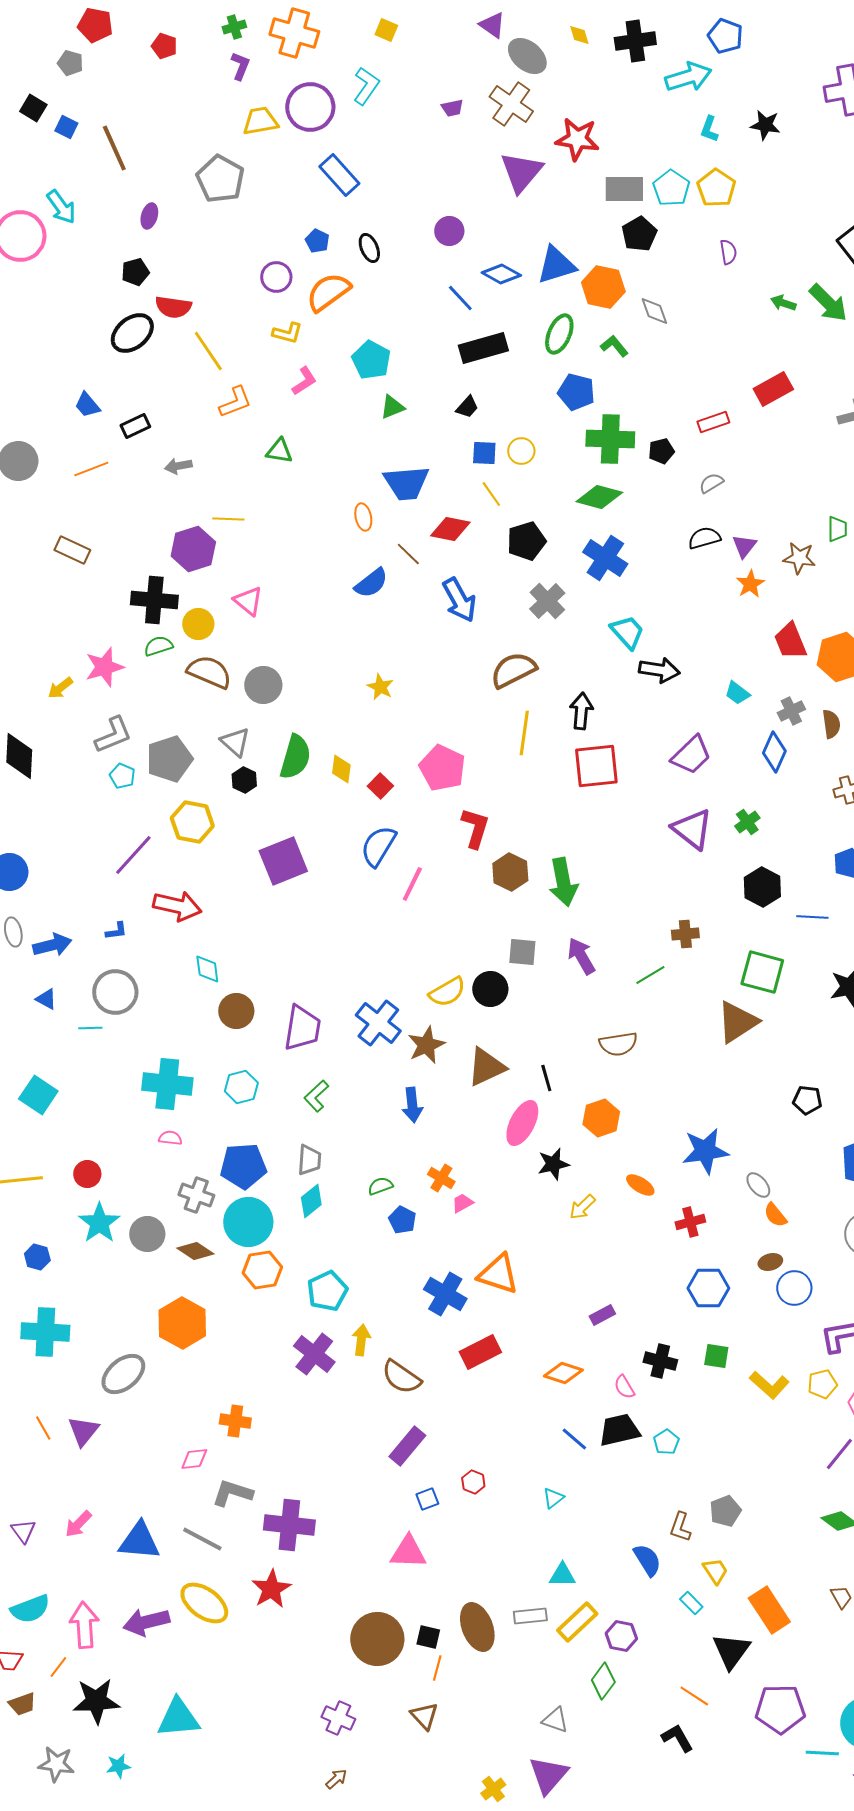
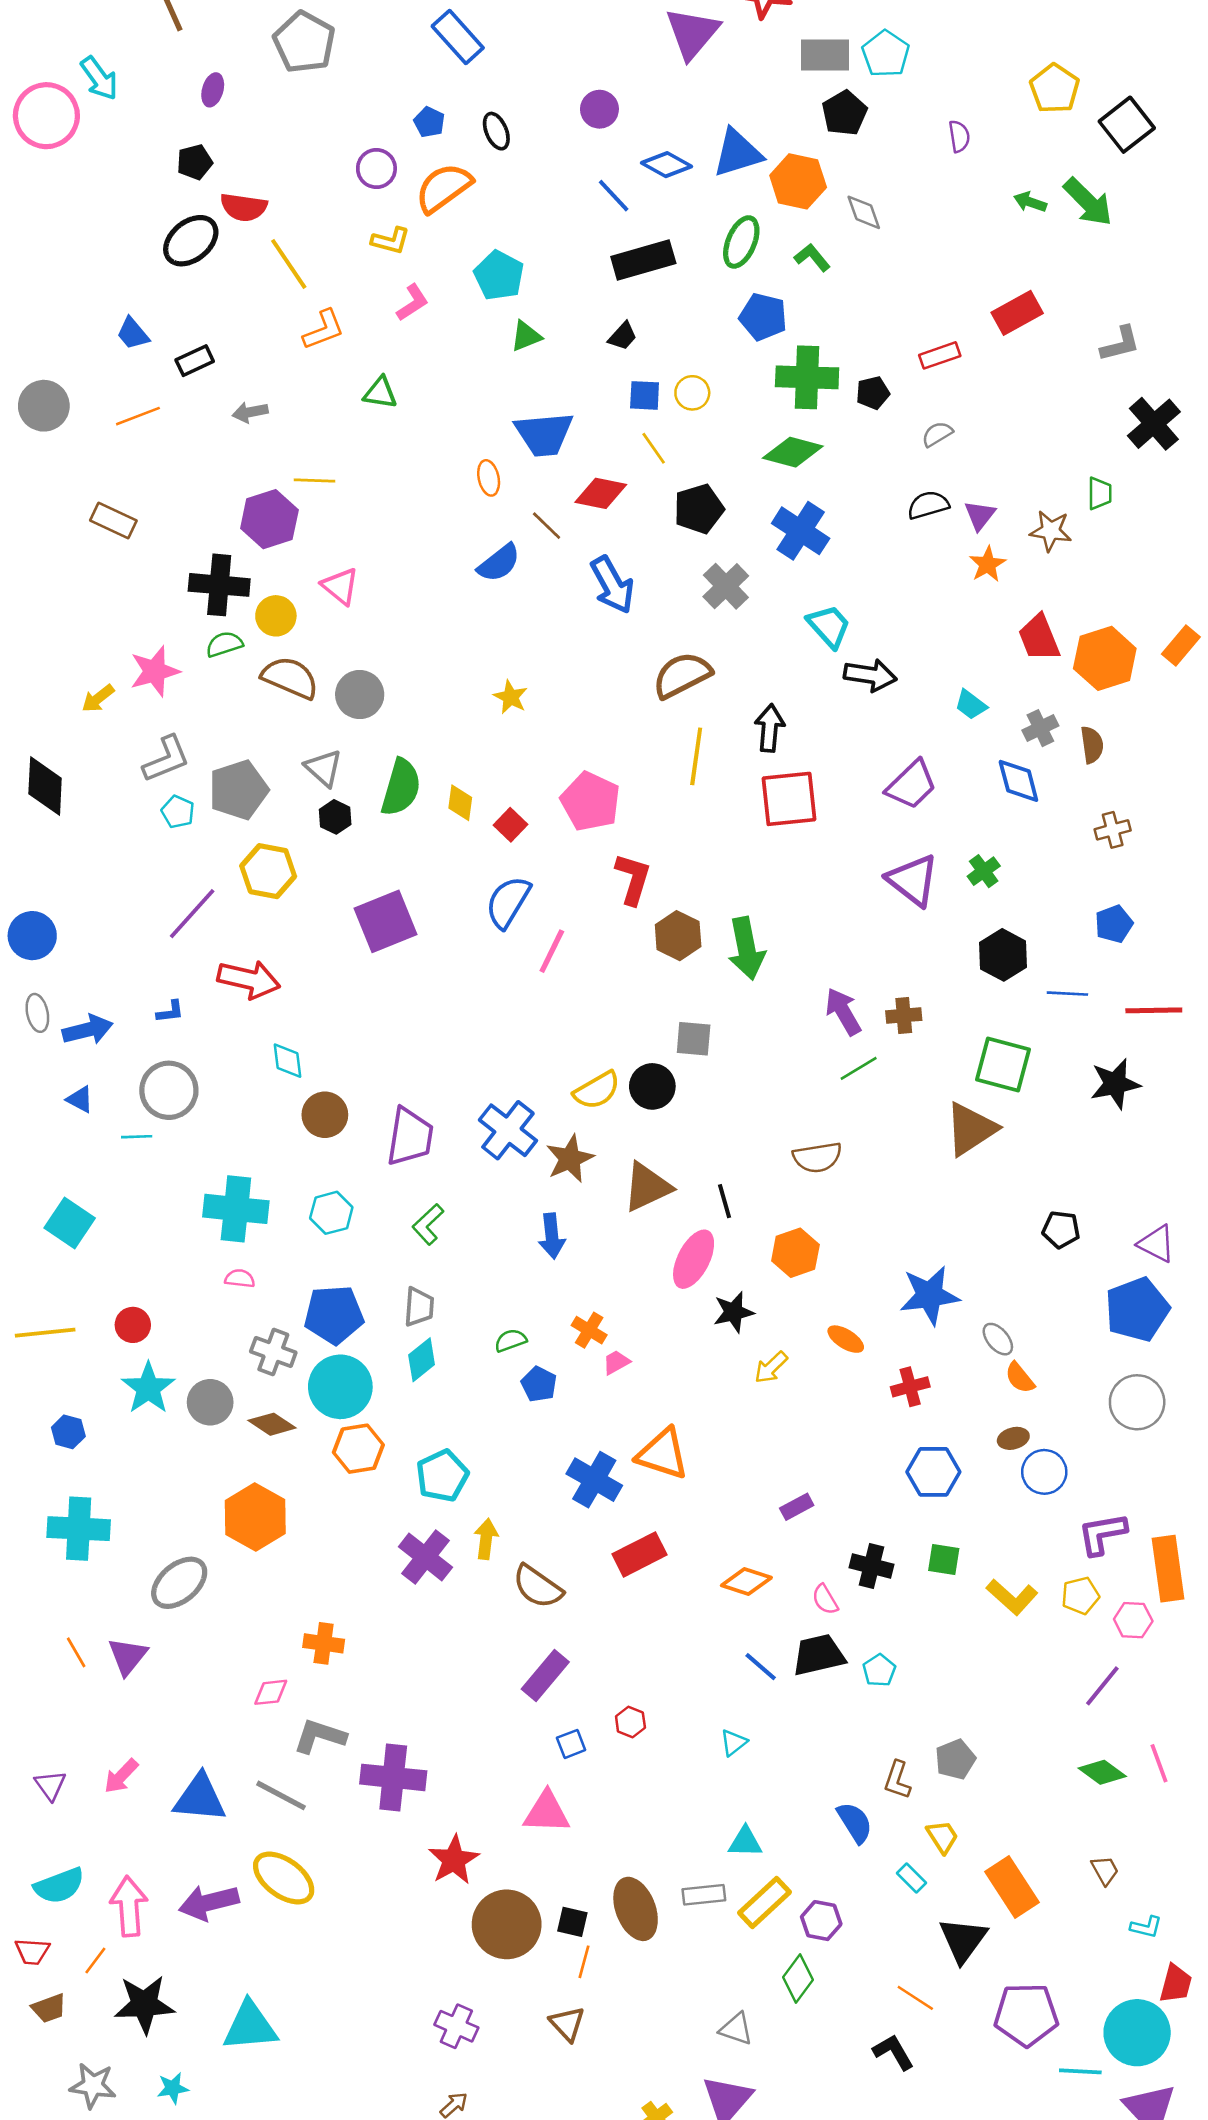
yellow pentagon: (716, 188) -> (1055, 89), moved
blue diamond: (774, 752) -> (1018, 781), turned -39
purple arrow: (581, 956) -> (843, 1012), moved
red star: (271, 1589) -> (454, 1860), moved

